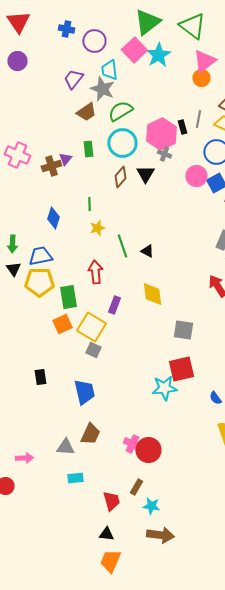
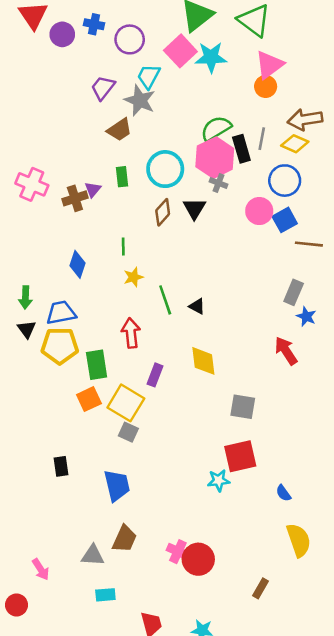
cyan star: (158, 55) -> (211, 57), turned 30
purple circle: (17, 61) -> (62, 34), moved
cyan trapezoid: (109, 70) -> (149, 76), turned 35
green semicircle: (120, 111) -> (216, 128), moved
black rectangle: (182, 127) -> (241, 149), size x1.5
cyan star: (164, 388) -> (219, 480), size x0.7
pink arrow: (24, 458) -> (41, 569), turned 60
brown rectangle: (136, 487) -> (261, 588), moved

